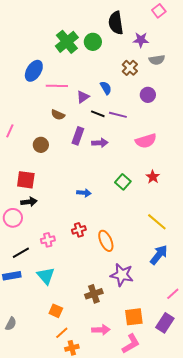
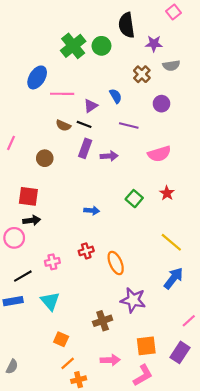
black line: (98, 114) -> (84, 124), moved
gray semicircle: (11, 324) -> (12, 367), moved

